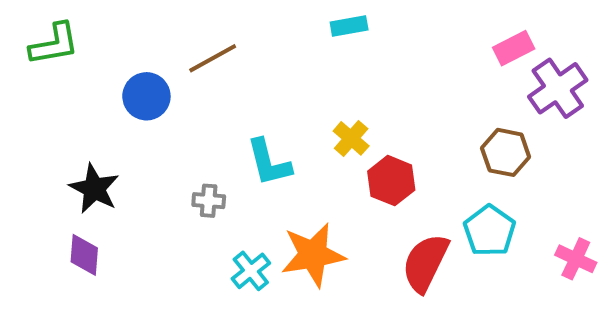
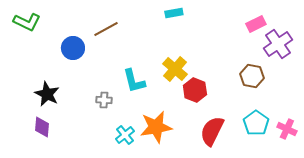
green L-shape: (54, 44) -> (27, 22), turned 36
yellow cross: (351, 138) -> (175, 69), size x1.4
cyan pentagon: (490, 231) -> (256, 123), moved

